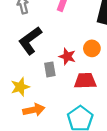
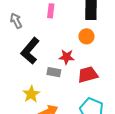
orange circle: (92, 48) -> (86, 36), moved
gray rectangle: (50, 69) -> (54, 72), turned -56

